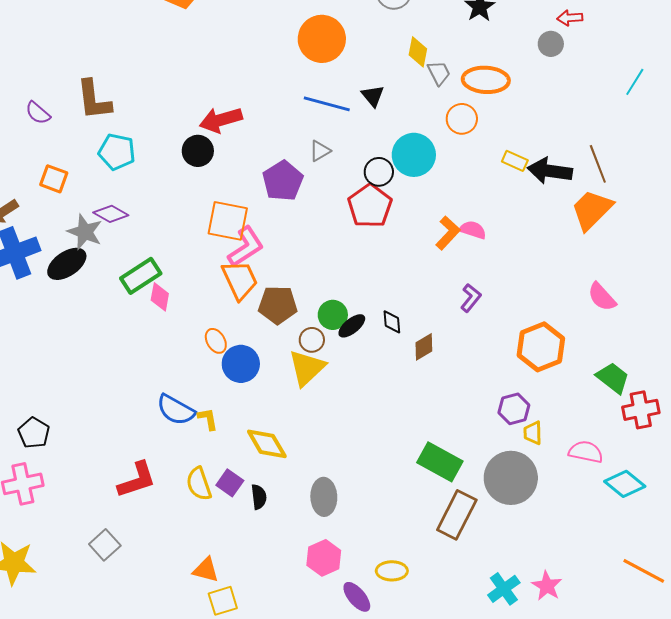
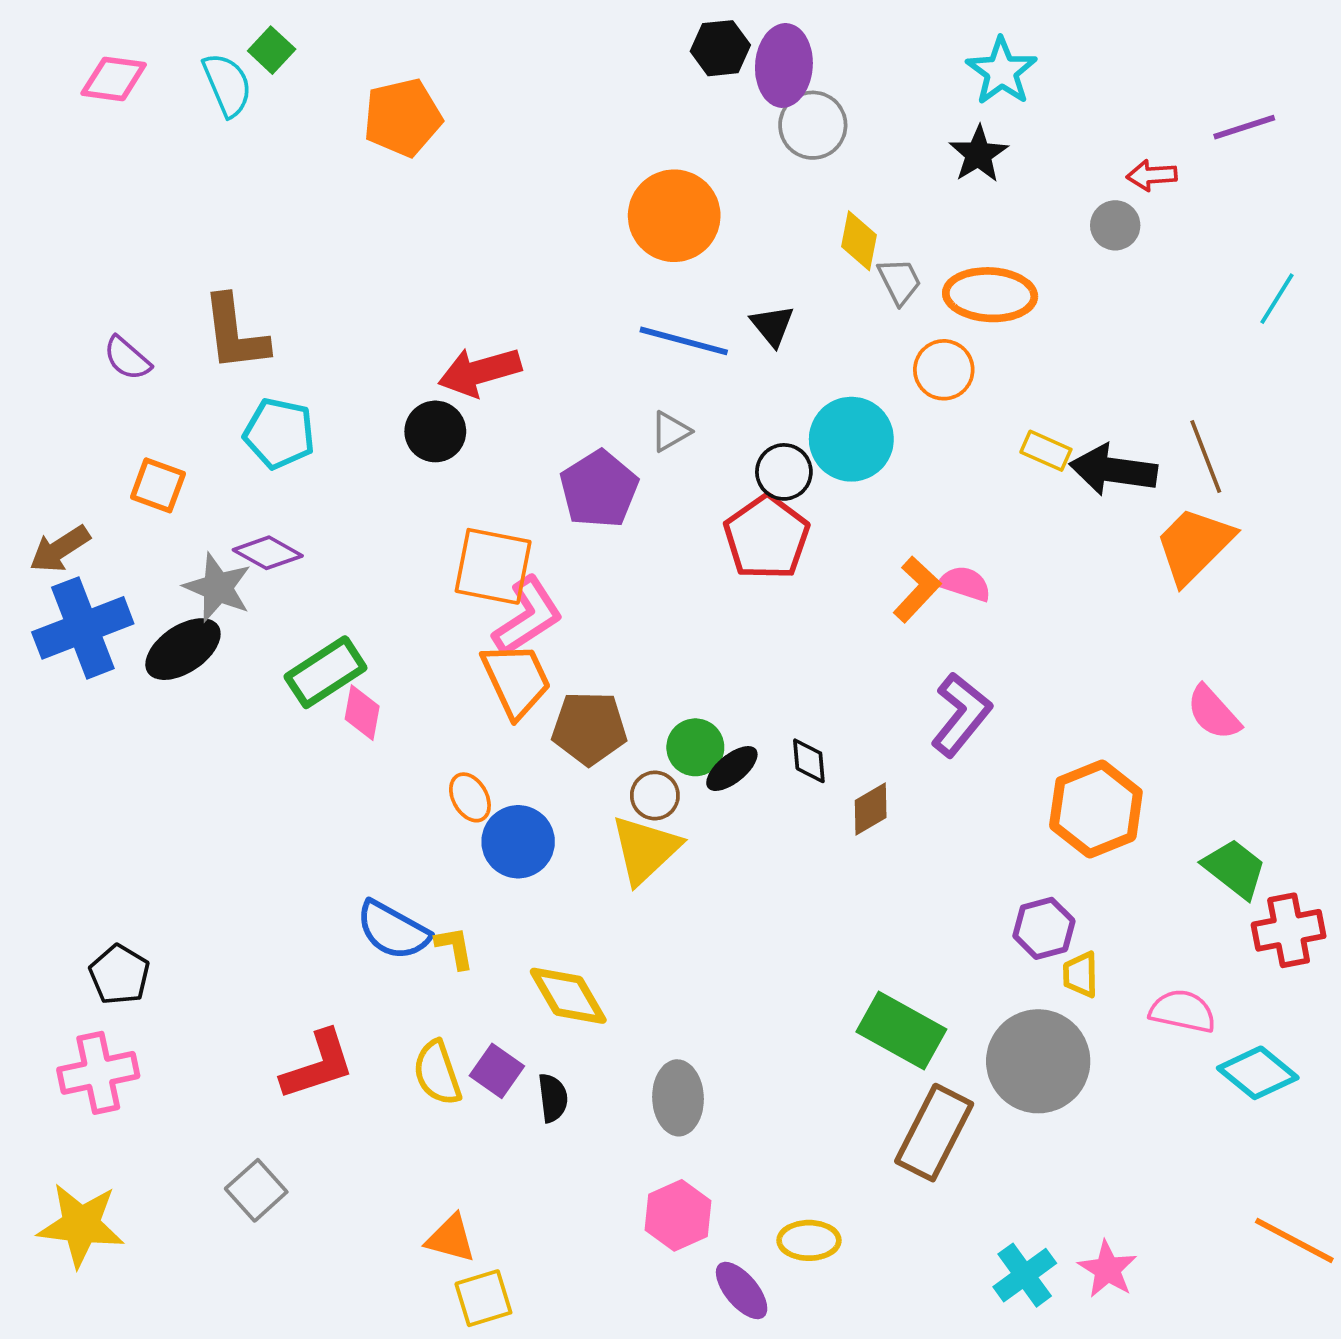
purple L-shape: (471, 298) -> (961, 715), size x1.5

